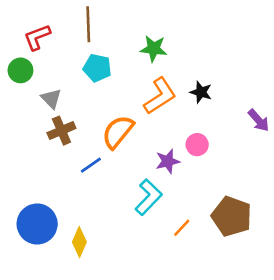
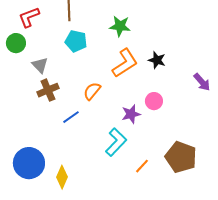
orange semicircle: (118, 132) -> (92, 91), size x0.7

